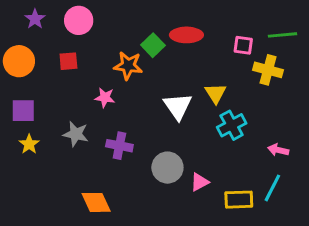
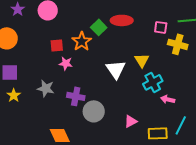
red square: (68, 61) -> (57, 45), moved
orange star: (128, 66) -> (82, 41), turned 30
pink arrow: (278, 150) -> (168, 99), moved
gray circle: (167, 168) -> (94, 111), moved

